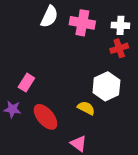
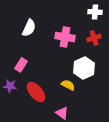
white semicircle: (49, 17) -> (29, 28), moved
pink cross: (82, 23) -> (65, 37), moved
white cross: (120, 25) -> (95, 12), moved

